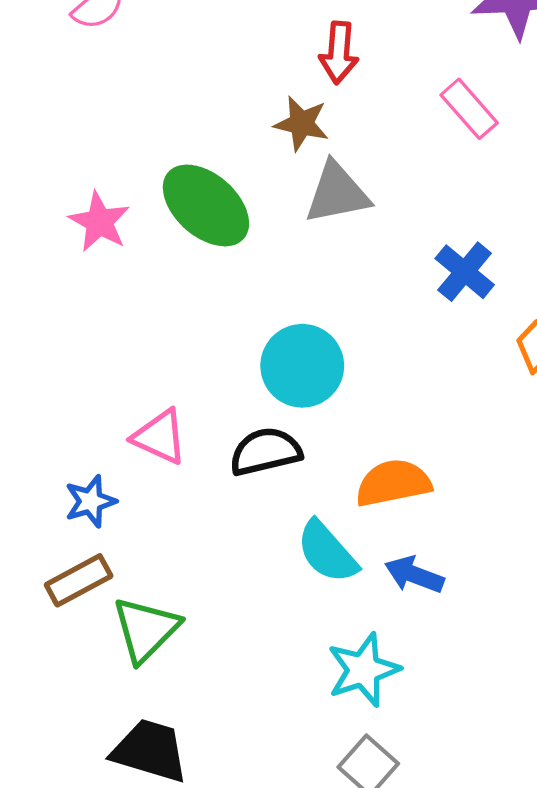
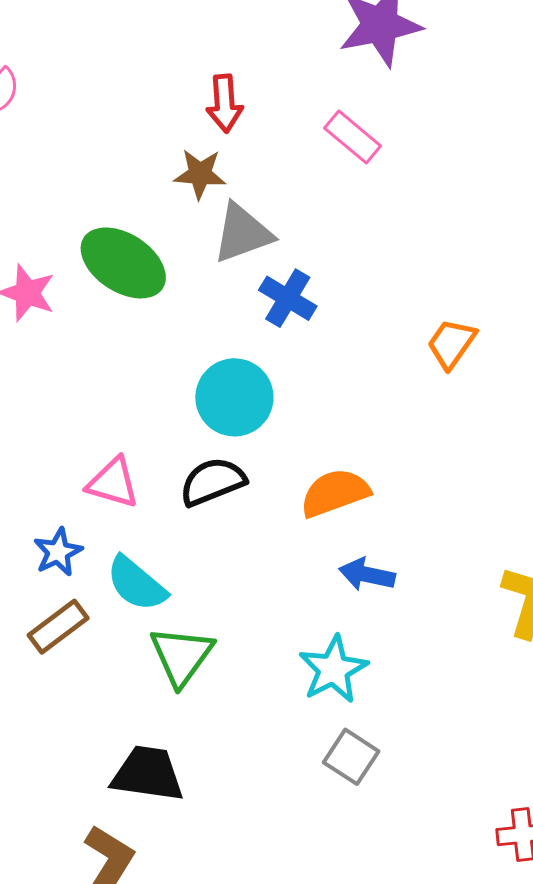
blue cross: (465, 272) -> (288, 298), moved
cyan semicircle: (327, 552) -> (136, 584), moved
green triangle: (146, 629) -> (182, 656), moved

